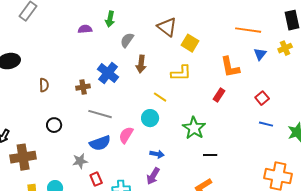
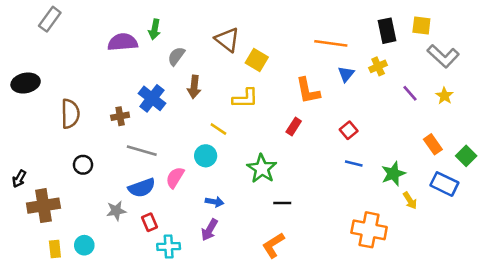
purple semicircle: (85, 29) -> (123, 42), size x1.6
brown semicircle: (44, 85) -> (70, 114), size x1.6
red rectangle: (96, 179) -> (149, 222), moved

